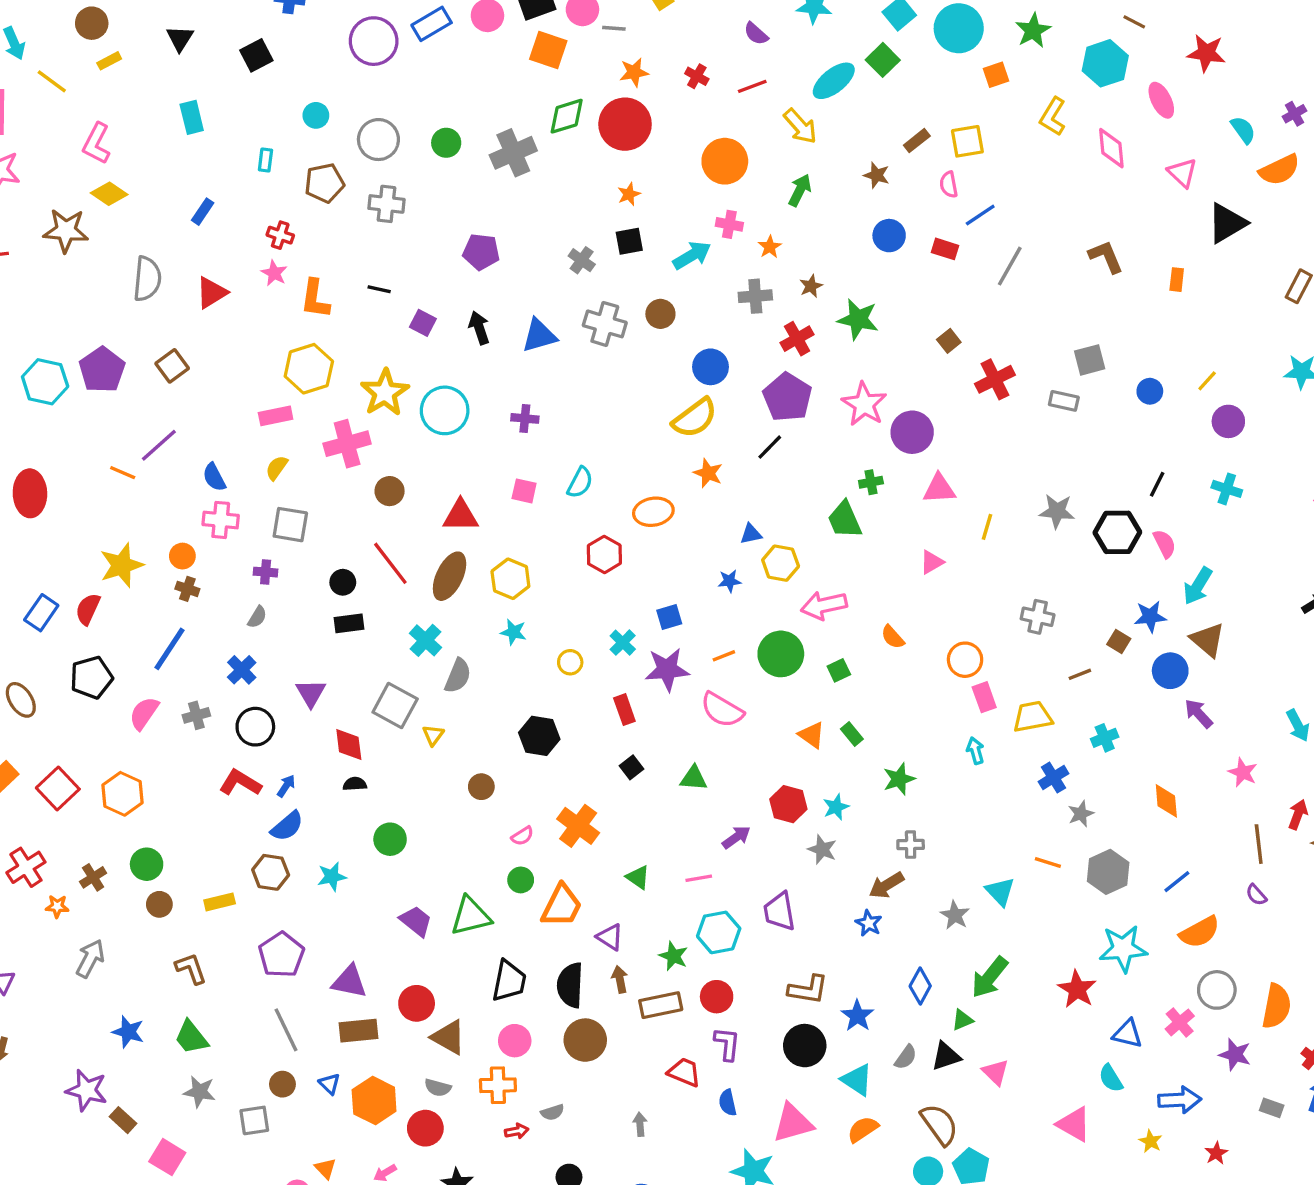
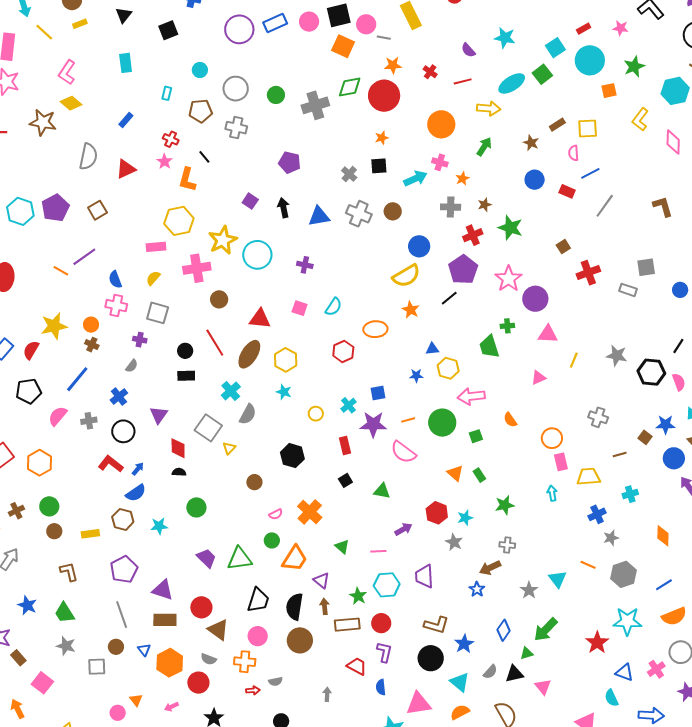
yellow arrow: (800, 126) -> (489, 108), turned -50
black line: (379, 289) -> (204, 157), moved, turned 32

